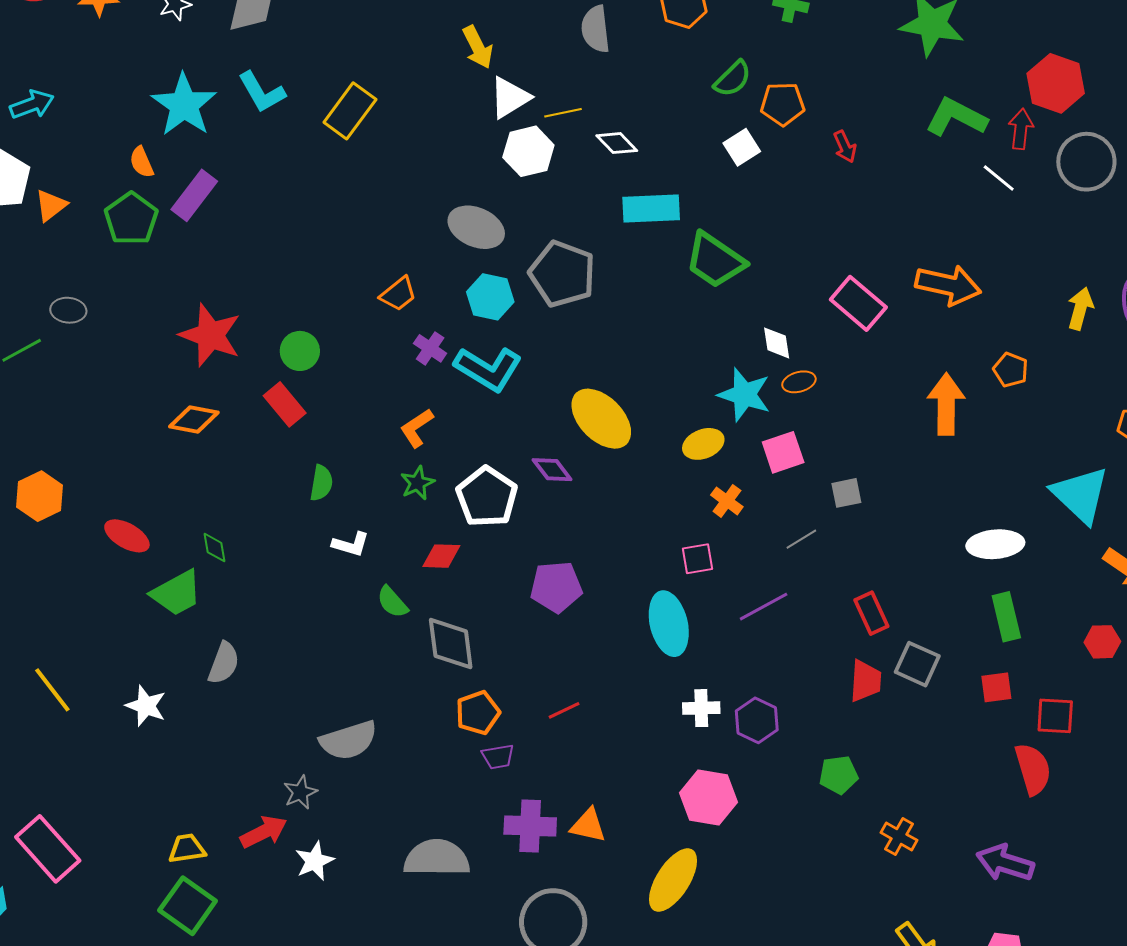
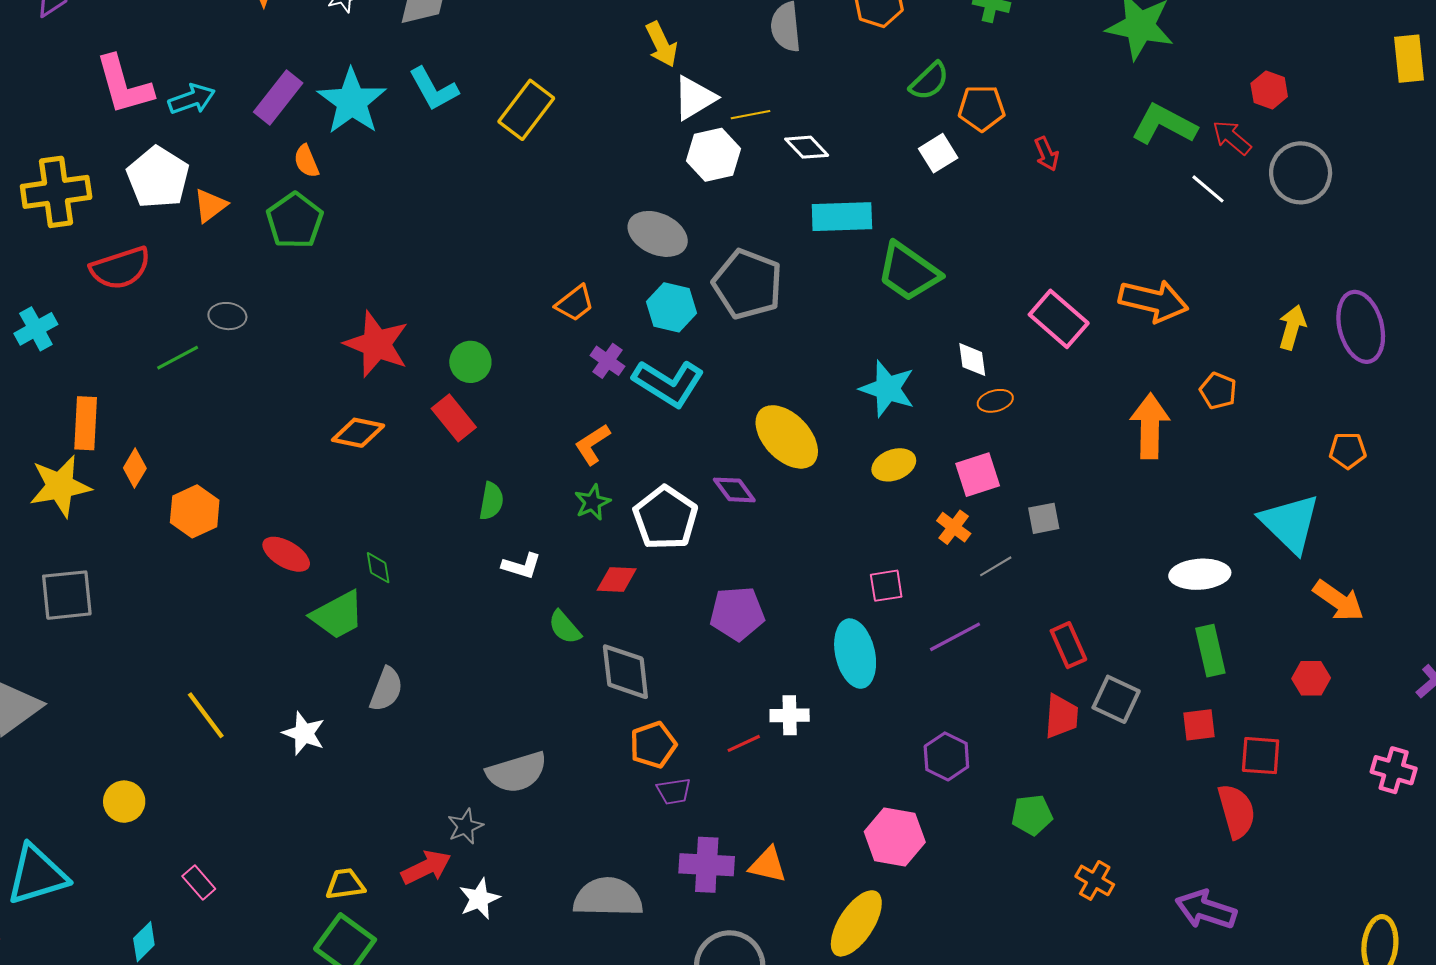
red hexagon: (1056, 83) -> (1269, 90), size x0.6
red arrow: (1021, 129) -> (1232, 138), turned -57
purple rectangle: (194, 195) -> (278, 97), moved
cyan star: (744, 395) -> (887, 389), moved
orange cross: (727, 501) -> (954, 527), moved
white cross: (701, 708) -> (790, 715), moved
pink rectangle: (48, 849) -> (199, 883), size x0.5

